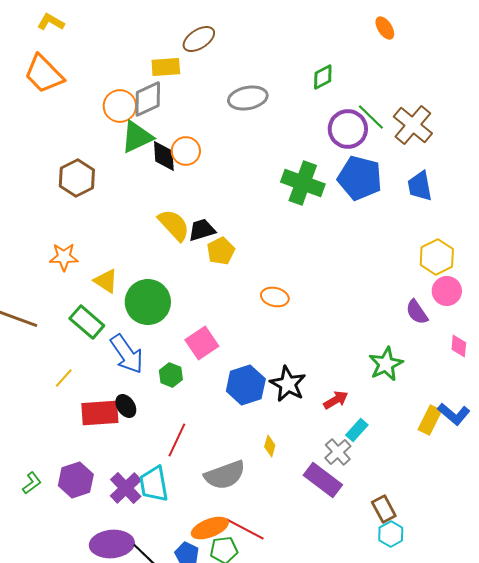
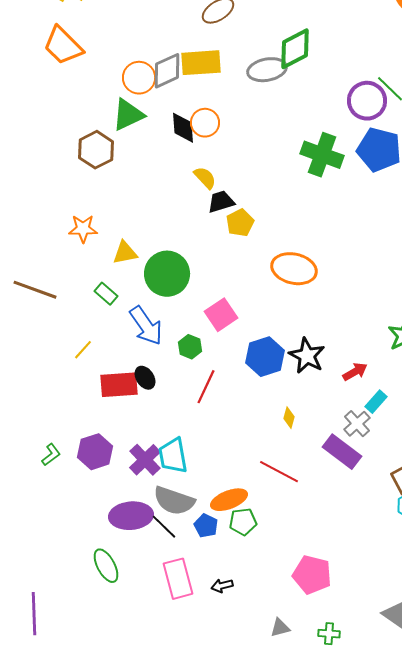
yellow rectangle: (166, 67) -> (201, 63), moved, size x1.4
green diamond: (323, 77) -> (295, 49), moved, size x1.6
green triangle: (137, 137) -> (128, 115), moved
yellow semicircle: (174, 225) -> (205, 178), moved, size x0.7
yellow triangle: (106, 281) -> (125, 253), turned -44
orange ellipse: (275, 297) -> (294, 269), size x1.6
green rectangle: (87, 322) -> (106, 294), size x0.7
red line: (177, 440) -> (206, 387), moved
gray semicircle: (225, 475) -> (174, 501), moved, turned 39
red line: (245, 529) -> (279, 472), moved

